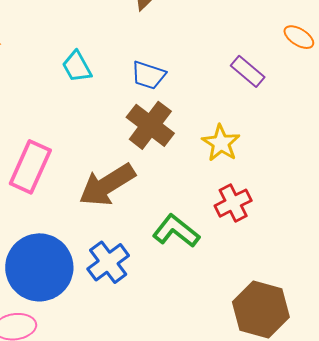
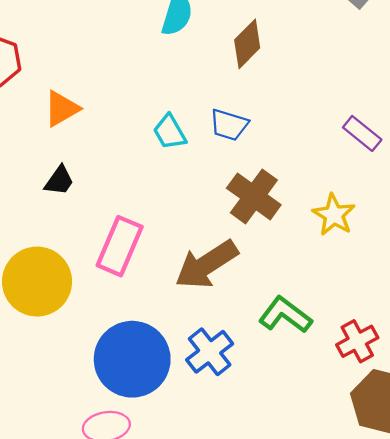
blue trapezoid: (148, 75) -> (229, 125), moved
red cross: (233, 203) -> (357, 341), moved

